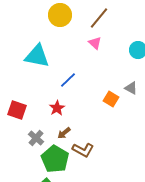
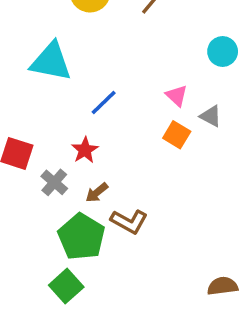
pink triangle: (95, 43) -> (177, 96), moved
gray cross: (36, 138) -> (54, 182), moved

